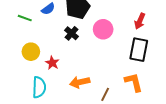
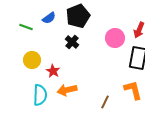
pink circle: (103, 29) -> (115, 38), moved
orange arrow: (80, 82) -> (67, 90), moved

